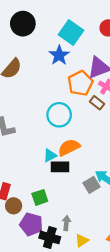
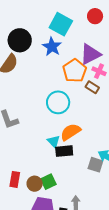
black circle: (23, 24) -> (20, 40), moved
cyan triangle: (50, 156) -> (54, 141), turned -40
gray square: (91, 185) -> (95, 165), turned -35
brown circle: (14, 206) -> (35, 184), moved

